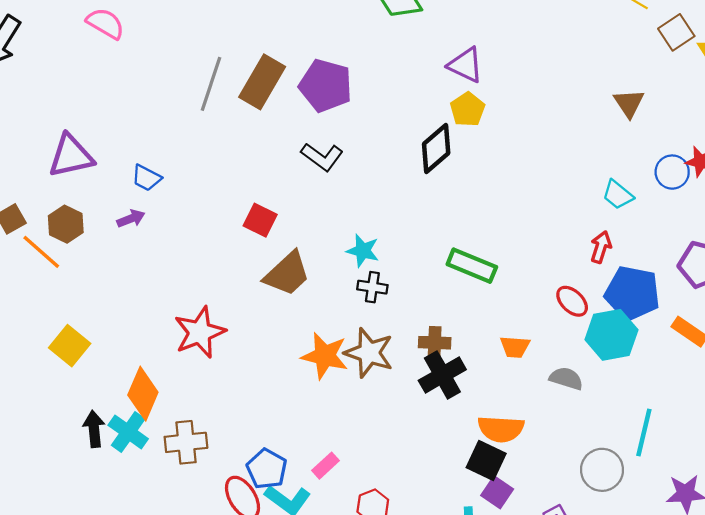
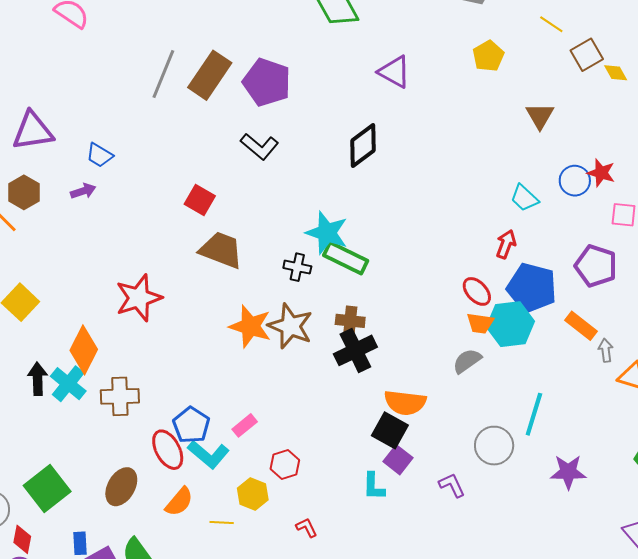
yellow pentagon: (468, 109) -> (488, 56), moved
cyan star: (363, 251) -> (327, 233), moved, size x1.4
green rectangle: (472, 266) -> (346, 258), moved
brown trapezoid: (287, 274) -> (221, 250), turned -120
orange trapezoid: (515, 347) -> (480, 323), moved
gray semicircle: (566, 378) -> (467, 361), turned -56

